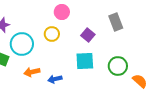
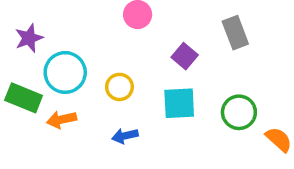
yellow circle: (52, 34) -> (119, 87), moved
orange arrow: (32, 72) -> (62, 120), moved

